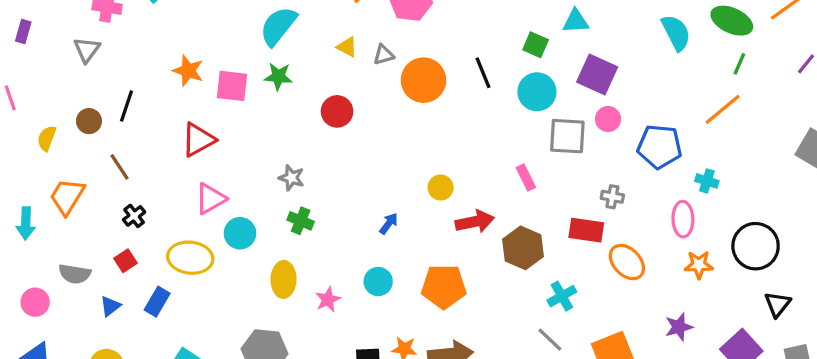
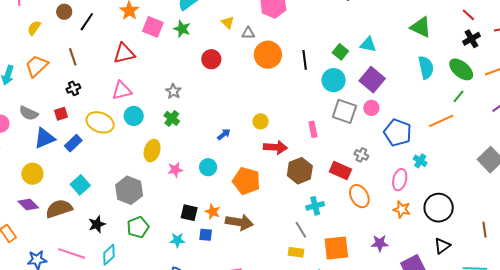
brown circle: (89, 121) -> (64, 12), moved
blue triangle: (110, 306) -> (45, 138), size x1.6

